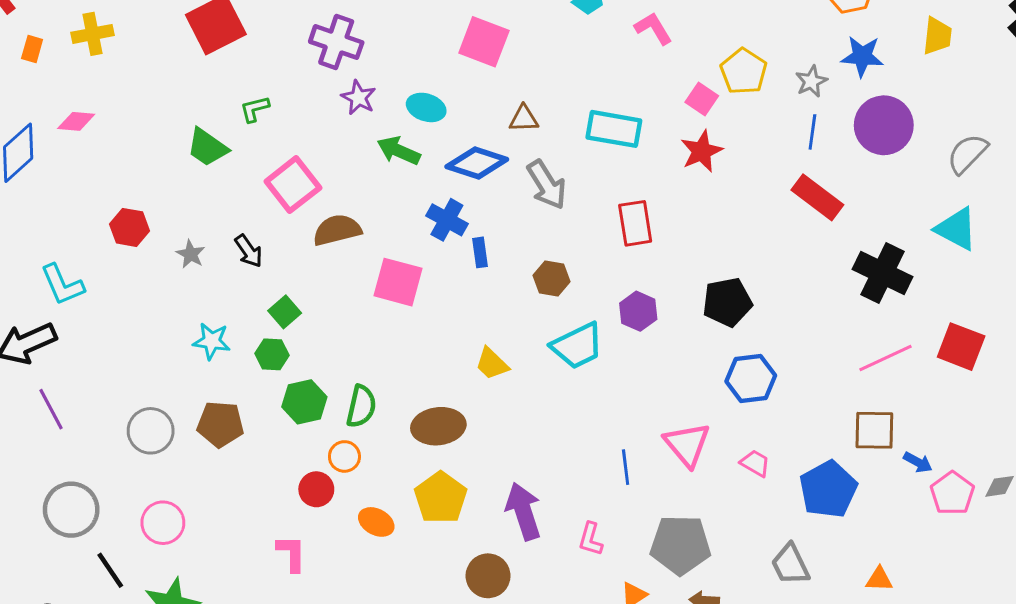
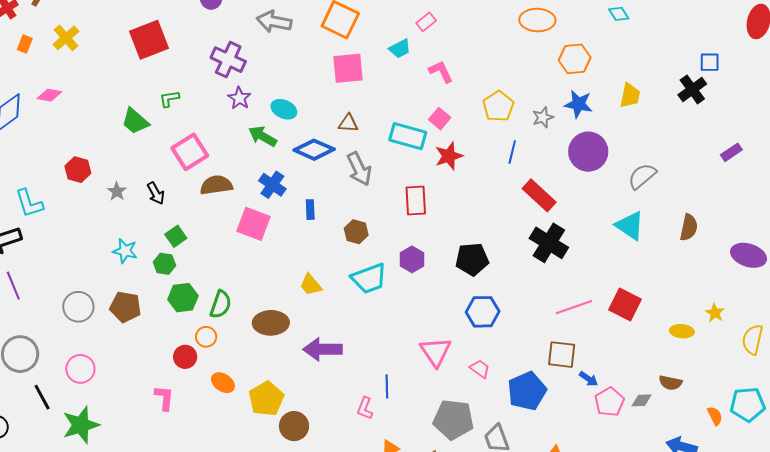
yellow cross: (92, 34) -> (66, 38), turned -36
pink square: (484, 42) -> (348, 68), moved, turned -32
pink square: (702, 99) -> (440, 119), moved
blue line: (812, 132) -> (512, 152), moved
red star: (702, 151) -> (449, 156), moved
blue cross: (447, 220) -> (272, 185), moved
black cross: (883, 273) -> (549, 243), moved
blue line: (626, 467) -> (387, 386), moved
yellow pentagon: (441, 498) -> (266, 399), moved
purple arrow: (523, 511) -> (323, 349), moved, turned -78
gray pentagon: (680, 545) -> (453, 420), moved

